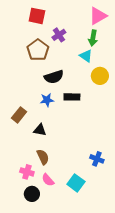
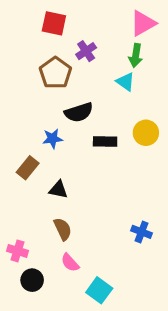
yellow circle: (100, 76) -> (146, 133), moved
blue star: (47, 100) -> (53, 139), moved
pink cross: (27, 172) -> (18, 251), moved
cyan square: (76, 183) -> (99, 290), moved
black circle: (32, 194) -> (32, 280), moved

